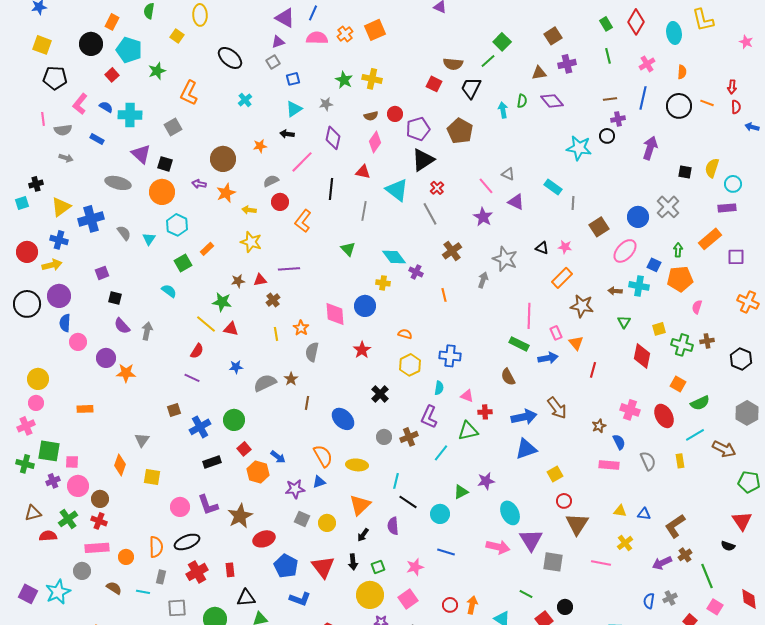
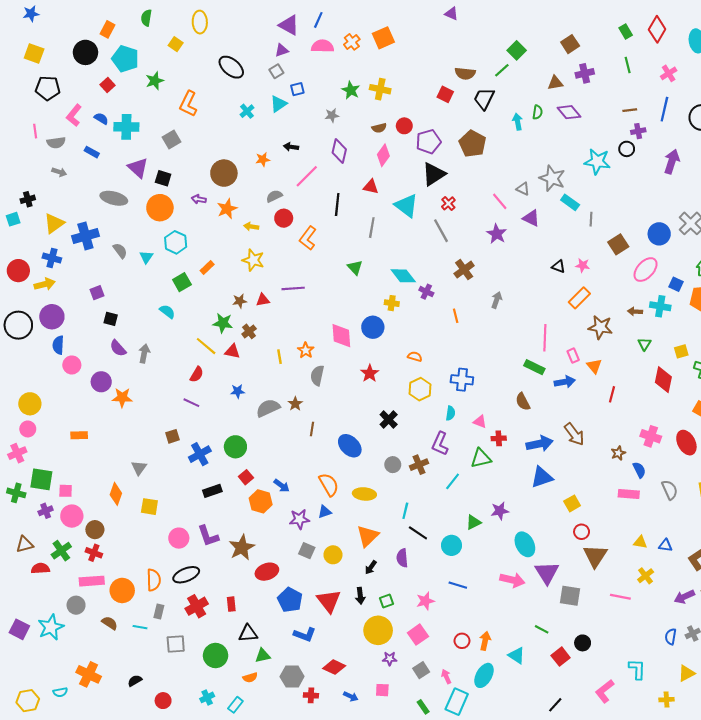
cyan triangle: (294, 109) -> (278, 104), moved
gray star: (505, 259) -> (552, 178), moved
brown cross: (273, 300) -> (249, 331), moved
orange circle: (126, 557) -> (122, 590), size x1.5

